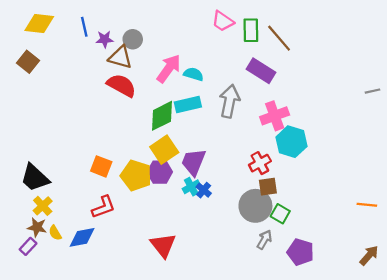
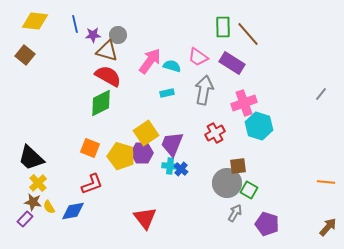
pink trapezoid: (223, 21) -> (198, 57), moved
gray line: (372, 91) -> (321, 94), moved, turned -40
cyan rectangle: (188, 105) -> (167, 93), size x0.6
green diamond: (162, 116) -> (101, 103), moved
red cross: (260, 163) -> (215, 133), moved
cyan cross: (191, 187) -> (170, 166), turned 35

